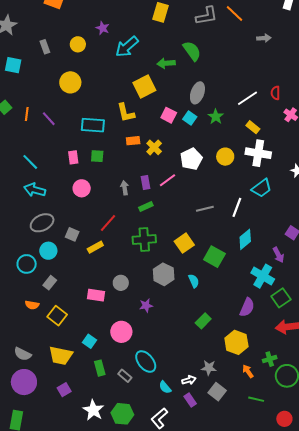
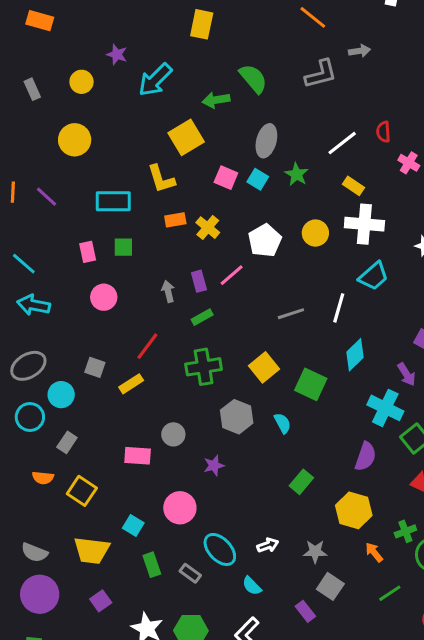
gray L-shape: (207, 16) -> (321, 74), moved
gray ellipse: (42, 223) -> (28, 366), moved
white arrow: (189, 380) -> (268, 545), moved
green line: (256, 399) -> (390, 593), turned -42
purple rectangle: (190, 400) -> (305, 611), moved

